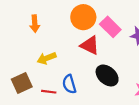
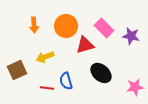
orange circle: (83, 17) -> (66, 26), moved
red triangle: (90, 45) -> (85, 45), turned -42
brown square: (22, 83) -> (17, 70), moved

